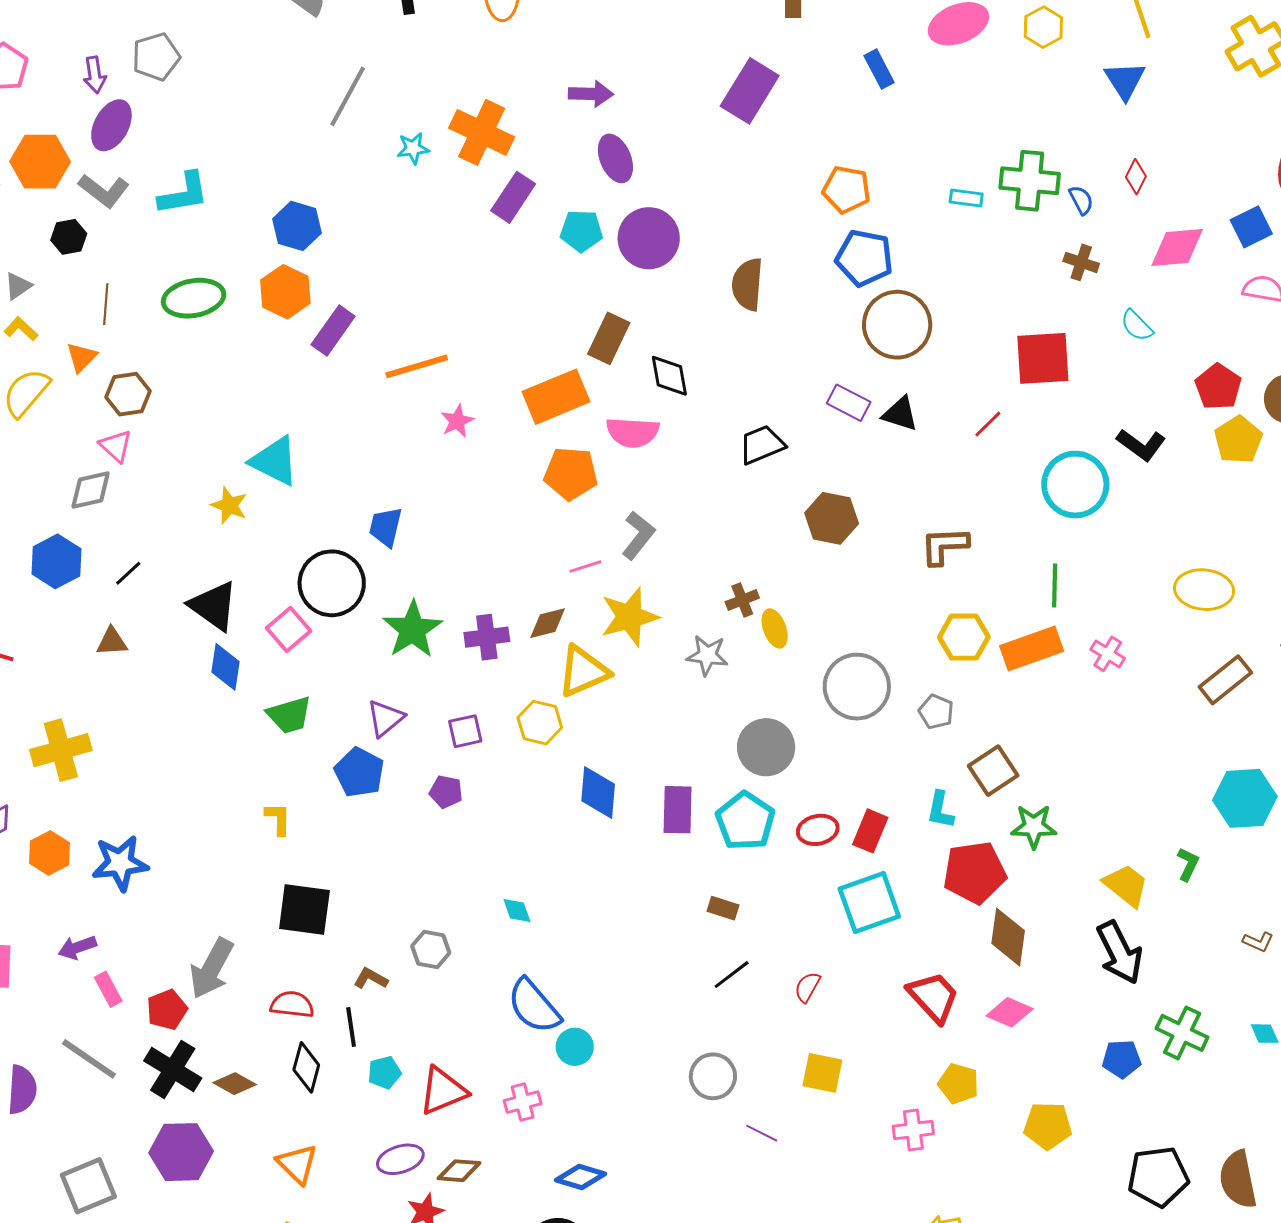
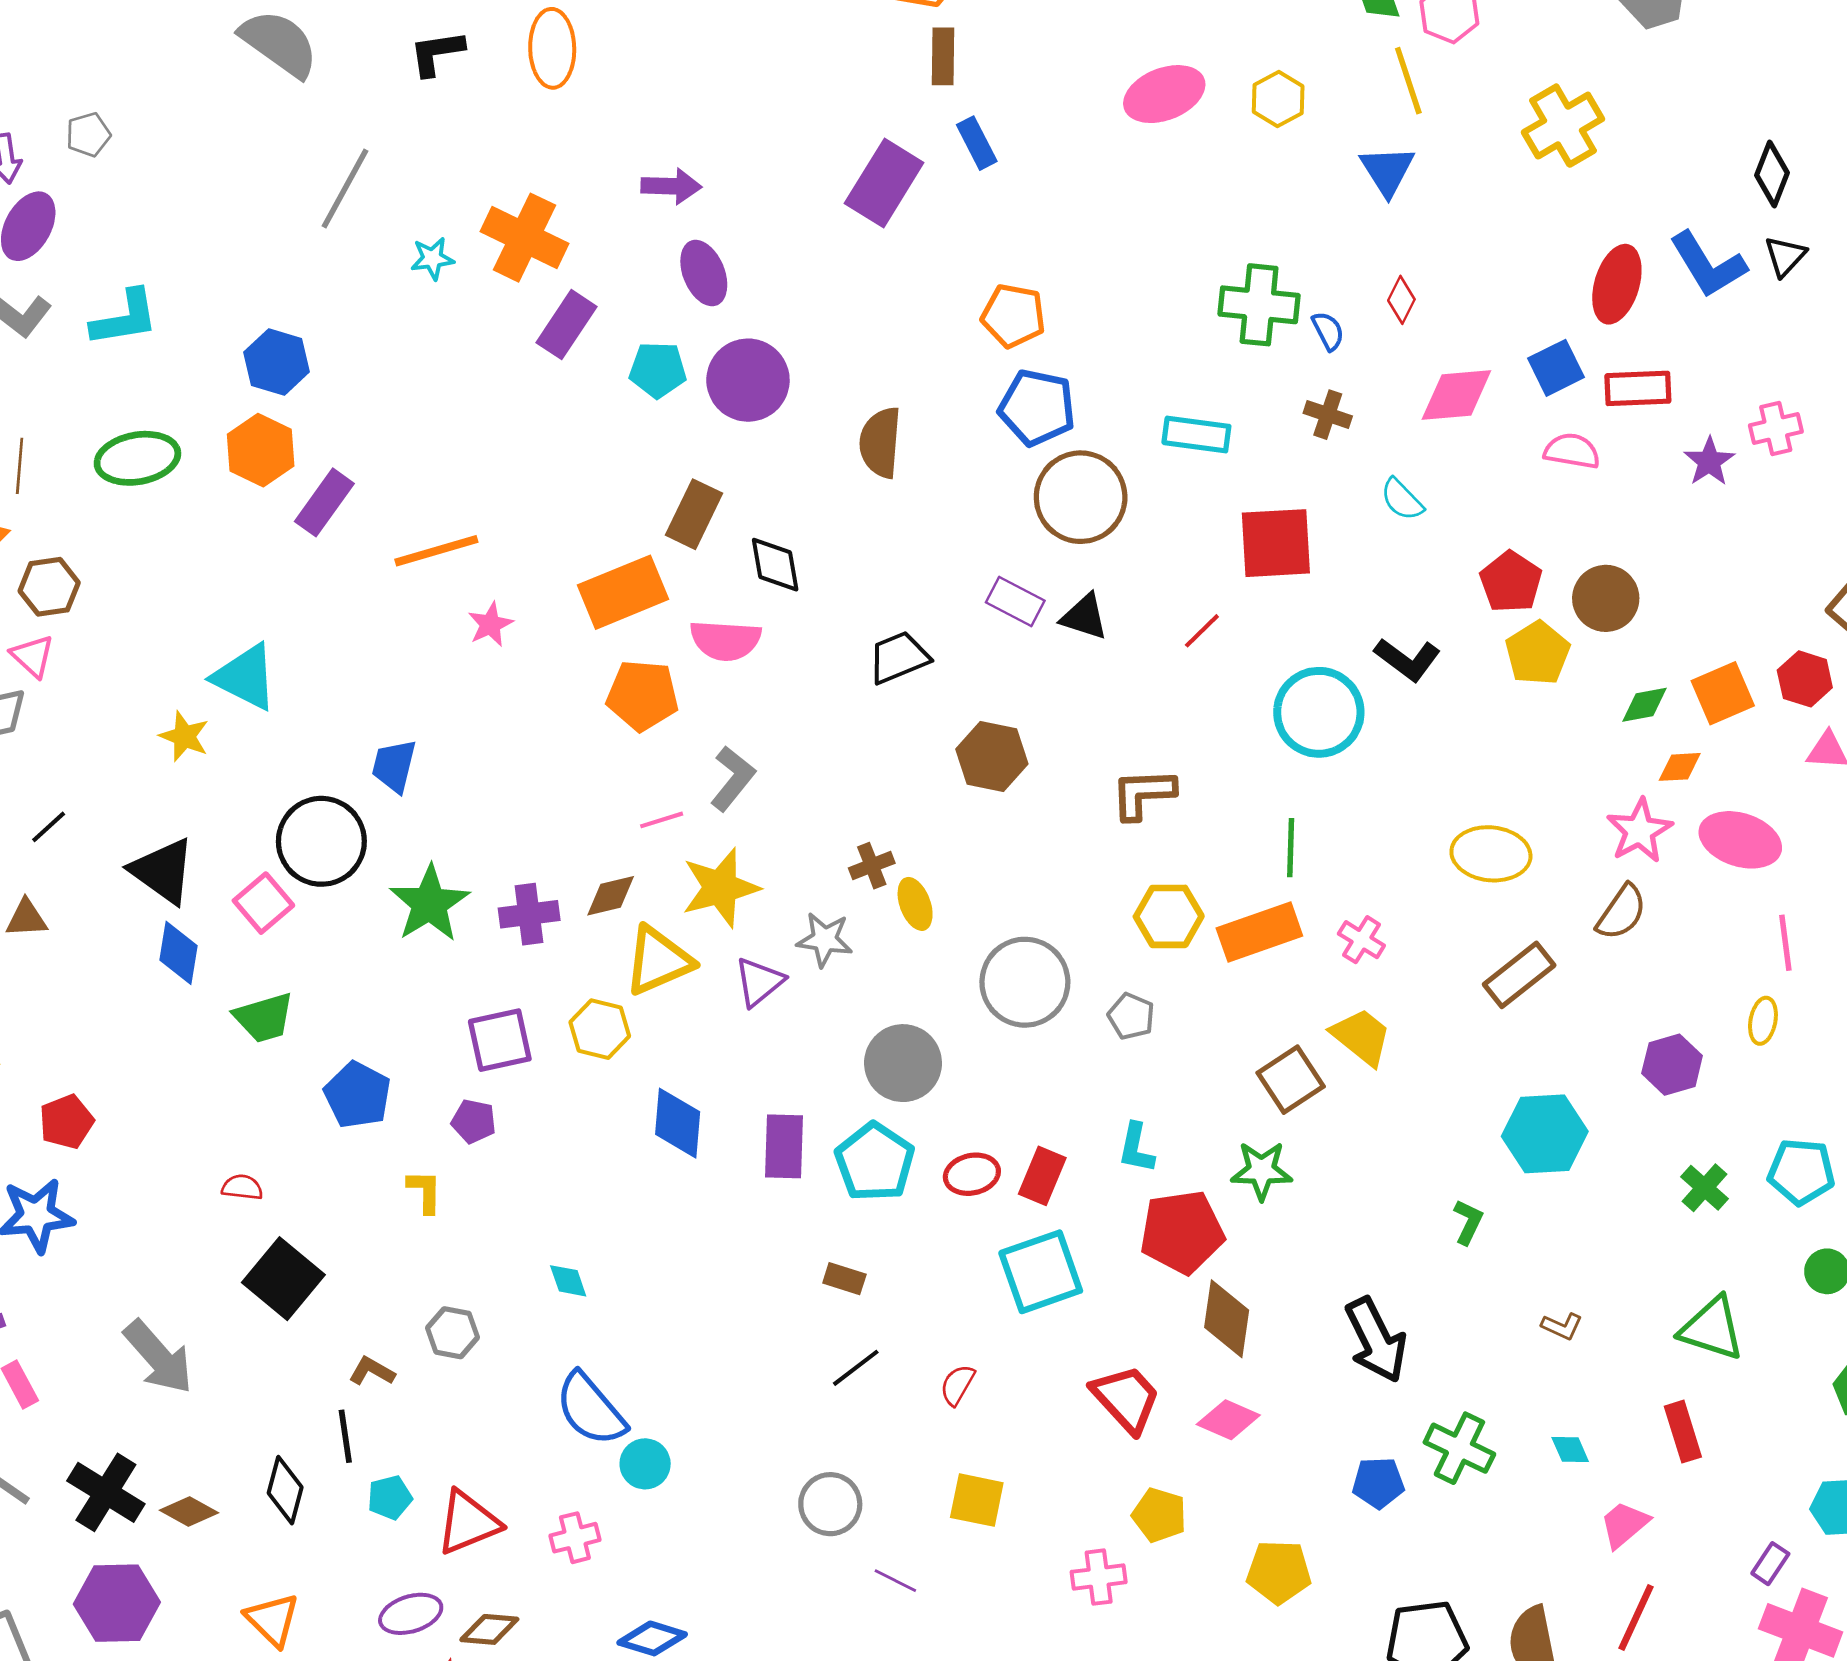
gray pentagon: (156, 57) -> (88, 135), size x0.7
blue rectangle: (879, 69) -> (977, 143), moved
cyan rectangle: (966, 198) -> (1196, 434), moved, size x1.5
purple triangle: (385, 718) -> (759, 982), moved
purple square: (465, 731) -> (500, 1040), size x1.4
brown square: (993, 771) -> (1291, 1080), moved
yellow L-shape: (278, 819) -> (425, 1191), moved
yellow trapezoid: (1126, 885) -> (1361, 1037), moved
black square: (304, 910) -> (283, 1279), turned 32
gray arrow: (212, 968) -> (158, 1357), turned -70
red semicircle: (292, 1005) -> (242, 1187), moved, size x0.7
red pentagon: (167, 1010) -> (66, 1122), moved

